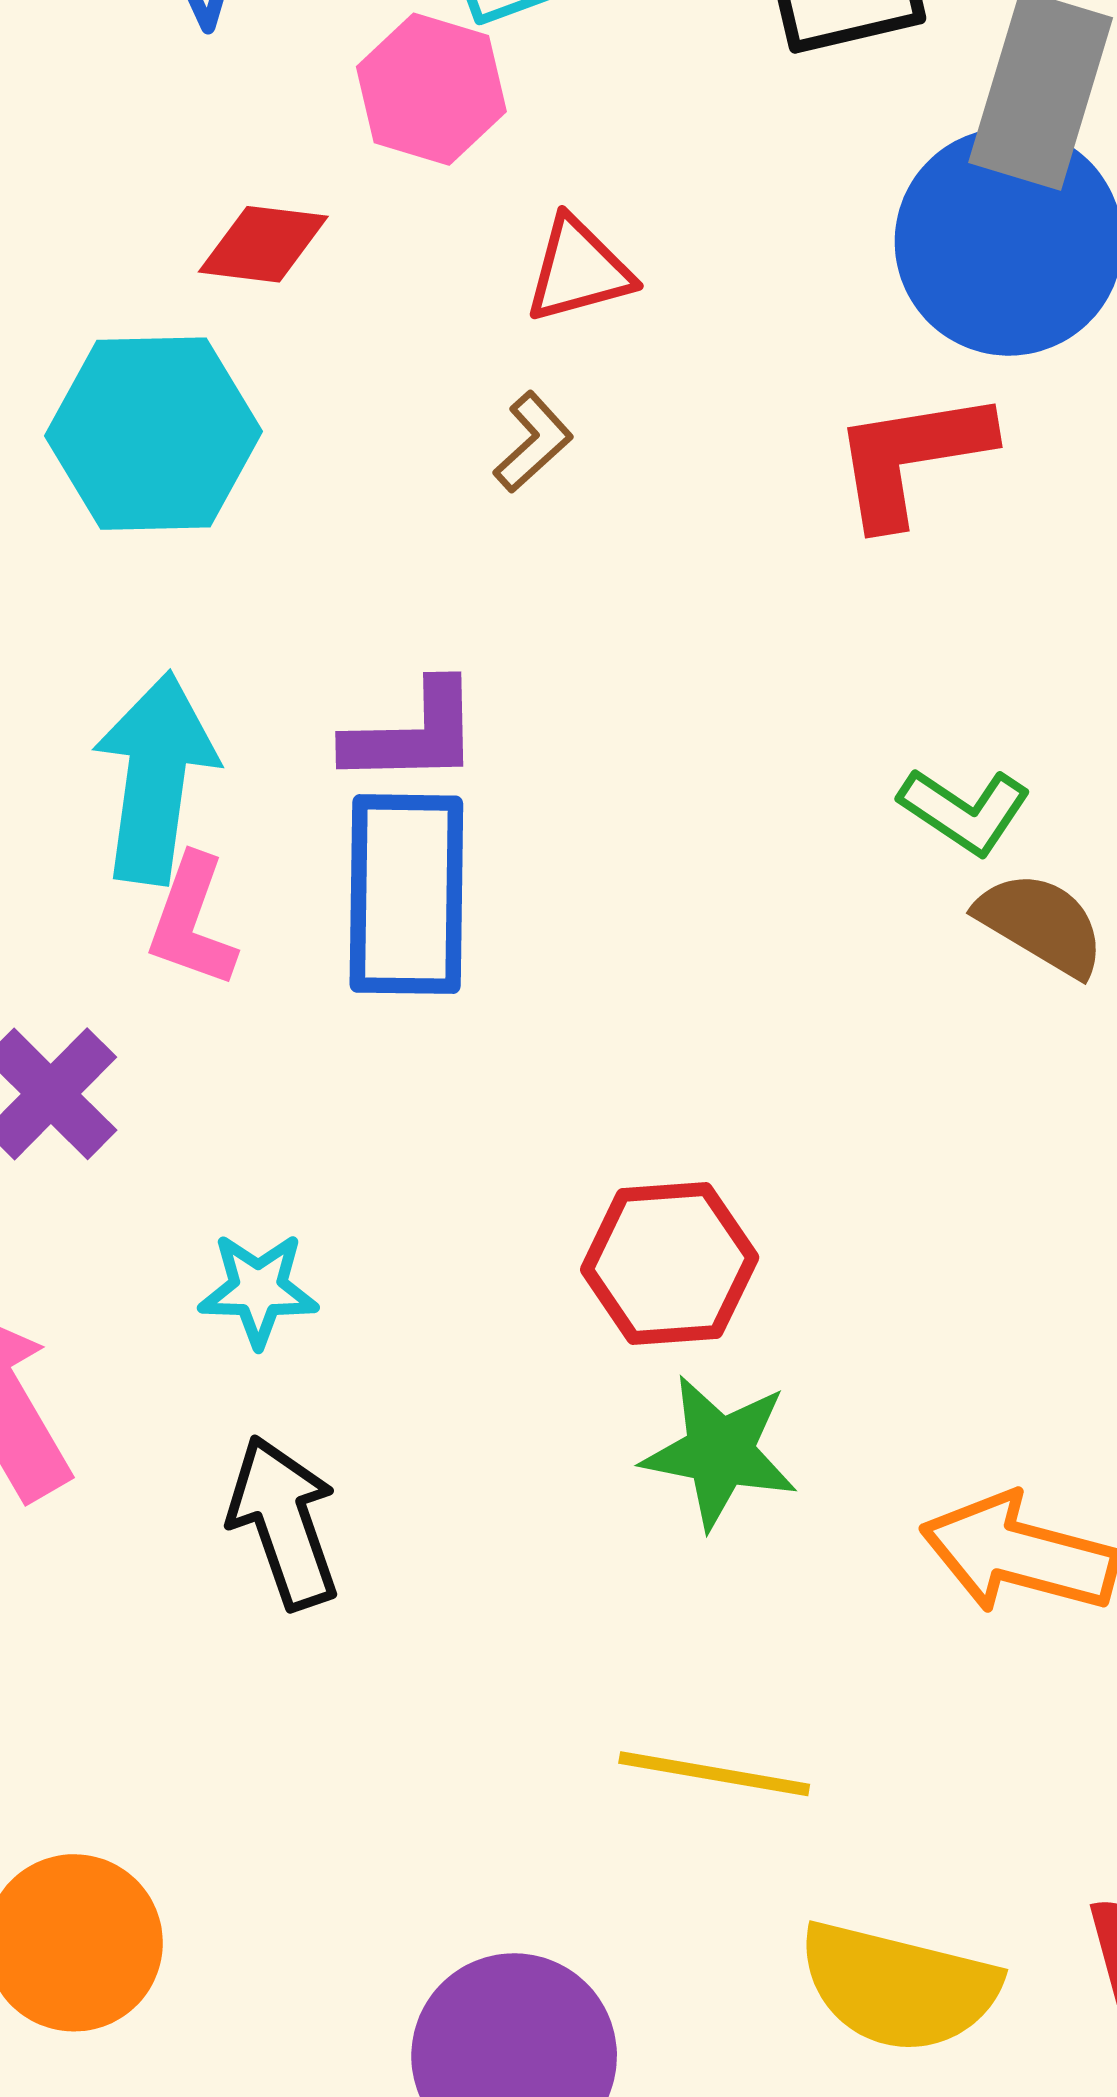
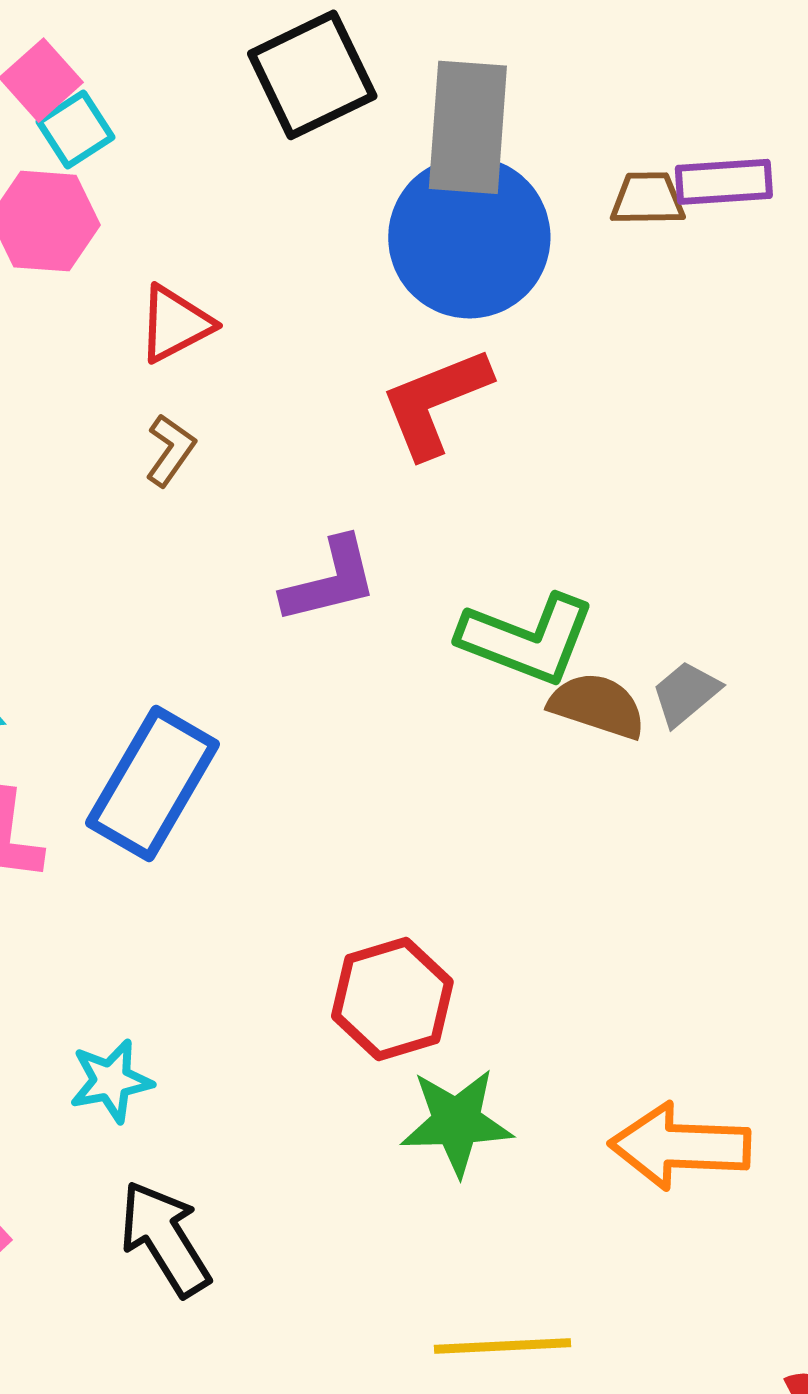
purple L-shape: (413, 734) -> (330, 581), moved
green L-shape: (965, 811) -> (527, 639), size x1.5
blue rectangle: (406, 894) -> (153, 783), turned 42

